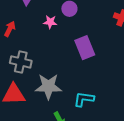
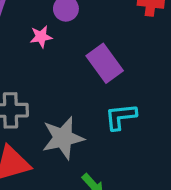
cyan L-shape: (84, 99) -> (121, 117), moved

